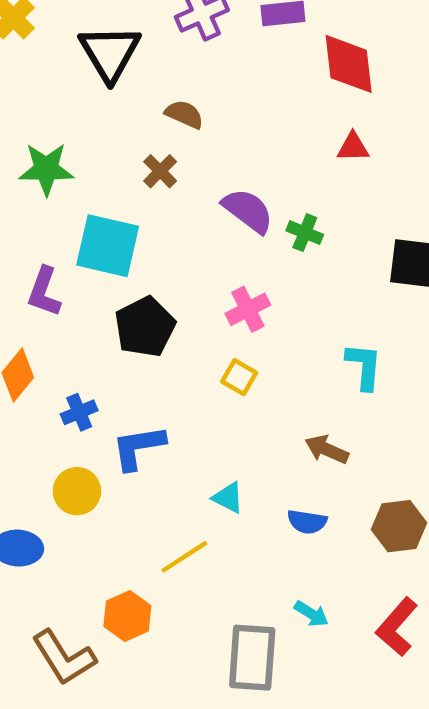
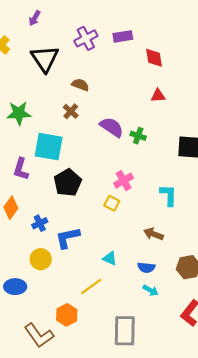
red diamond: (349, 64) -> (154, 58), size x0.7
pink cross: (248, 309) -> (124, 181), moved
cyan arrow: (311, 614) -> (151, 290), moved

